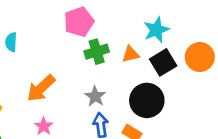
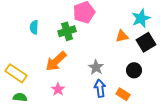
green cross: (97, 52) -> (67, 31), moved
black circle: (147, 100) -> (134, 70), size x0.6

